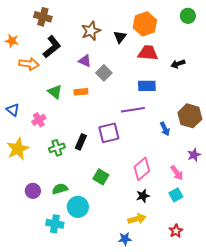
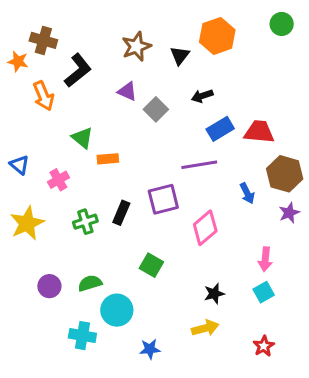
brown cross: (43, 17) -> (43, 40), moved
red trapezoid: (148, 53) -> (259, 132), moved
orange arrow: (29, 64) -> (43, 96), turned 60
black arrow: (178, 64) -> (202, 96), moved
blue rectangle: (147, 86) -> (220, 129), turned -30
orange rectangle: (81, 92) -> (108, 159), moved
purple star: (194, 155) -> (289, 213), moved
pink diamond: (142, 169) -> (205, 228), moved
pink arrow: (177, 173) -> (265, 259), turned 42
blue star: (125, 239) -> (150, 349), moved

